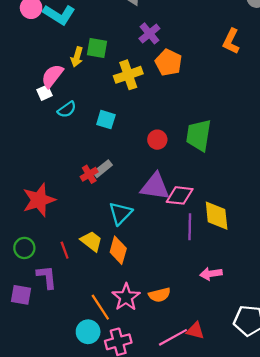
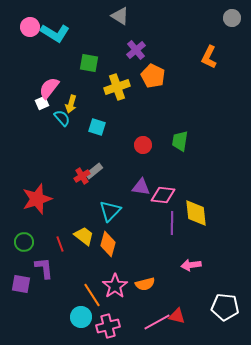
yellow arrow: (77, 57) -> (71, 104), moved
cyan semicircle: (67, 109) -> (62, 118), turned -96
green trapezoid: (199, 135) -> (180, 141), size x0.7
purple triangle: (155, 187) -> (141, 187), size x0.7

